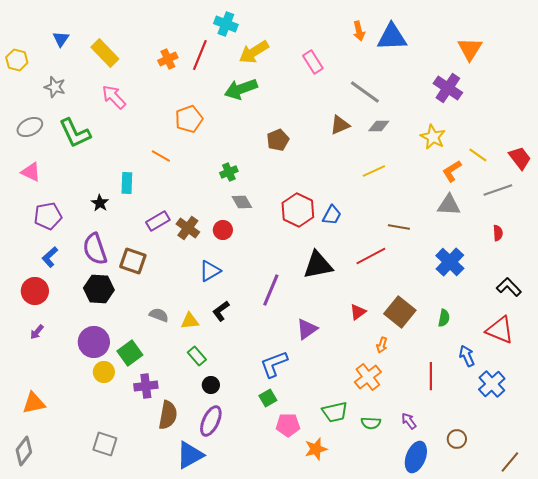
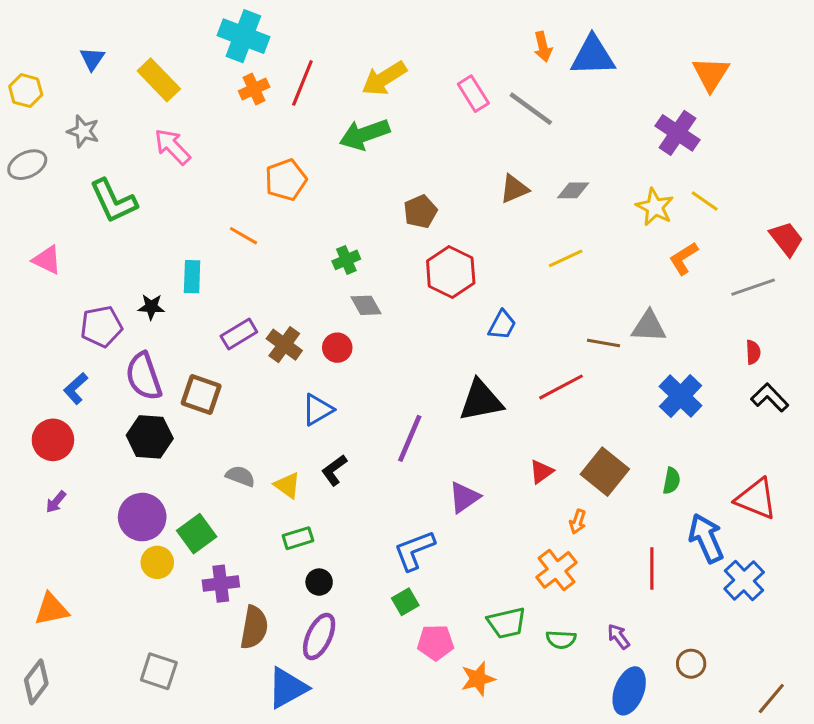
cyan cross: (226, 24) -> (243, 36), moved, size x1.4
gray line: (365, 92) -> (531, 109), moved
gray ellipse: (30, 127) -> (27, 165), moved
yellow line: (478, 155) -> (705, 201), moved
black star: (100, 203) -> (151, 307), turned -30
gray triangle: (449, 205) -> (649, 326), moved
red hexagon: (298, 210) -> (451, 272), moved
purple pentagon: (48, 216) -> (101, 326), moved
black L-shape: (509, 287) -> (770, 398), moved
yellow triangle: (190, 321) -> (287, 485), turned 42
green rectangle: (197, 356) -> (298, 538), turned -66
blue arrow: (467, 356) -> (706, 538), size x1.5

